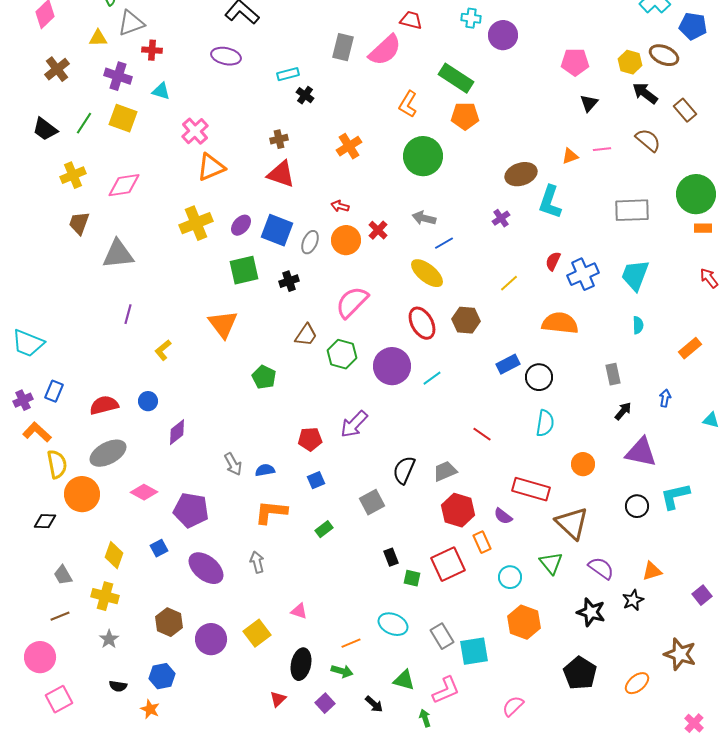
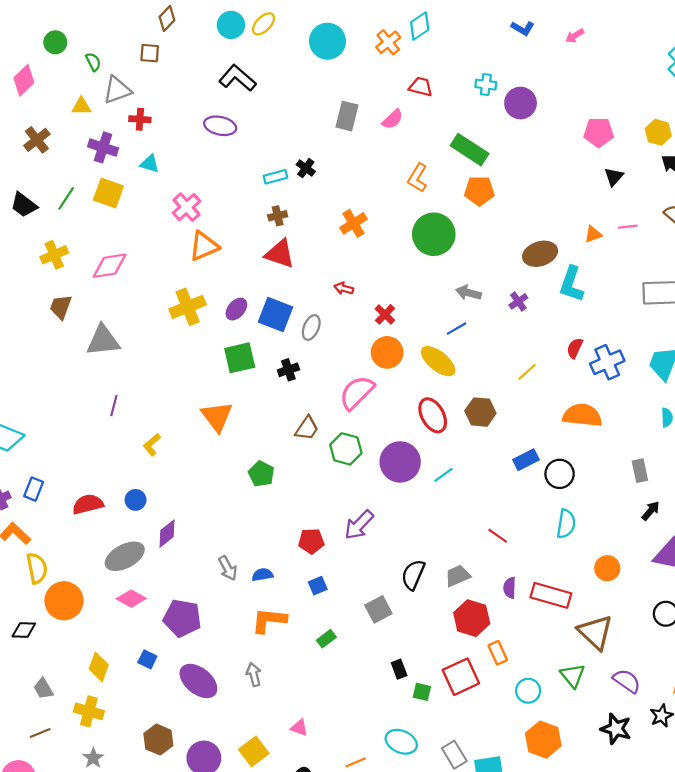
pink semicircle: (385, 50) -> (393, 119), size x0.6
cyan rectangle: (288, 74) -> (275, 177), moved
gray arrow: (424, 218) -> (468, 293), moved
orange circle: (346, 240) -> (387, 352), moved
gray ellipse: (108, 453) -> (125, 556), moved
purple semicircle: (503, 516) -> (510, 588), moved, turned 54
blue square: (159, 548) -> (147, 659), turned -36

